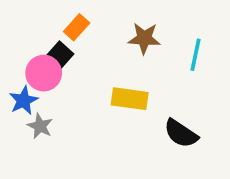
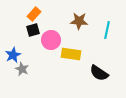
orange rectangle: (77, 27) -> (34, 14), moved
black square: (60, 55) -> (33, 30), turned 32
pink circle: (44, 73) -> (51, 40), moved

